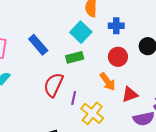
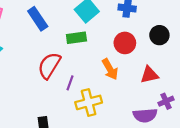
red triangle: (130, 94) -> (149, 75), moved
yellow cross: (92, 113) -> (89, 102), turned 30

